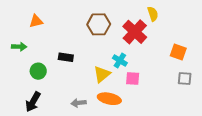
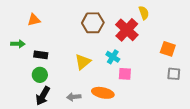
black rectangle: (66, 57) -> (41, 55), moved
green circle: (38, 71) -> (40, 75), moved
yellow triangle: (102, 74) -> (83, 62), moved
black arrow: (33, 102) -> (43, 96), moved

